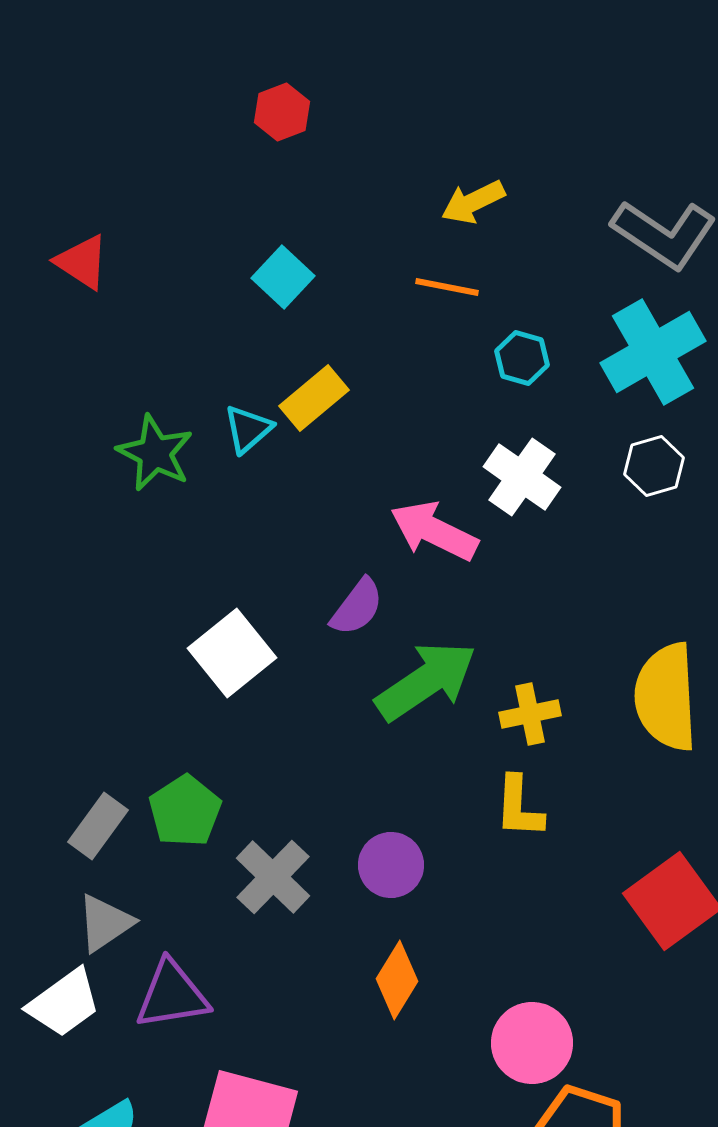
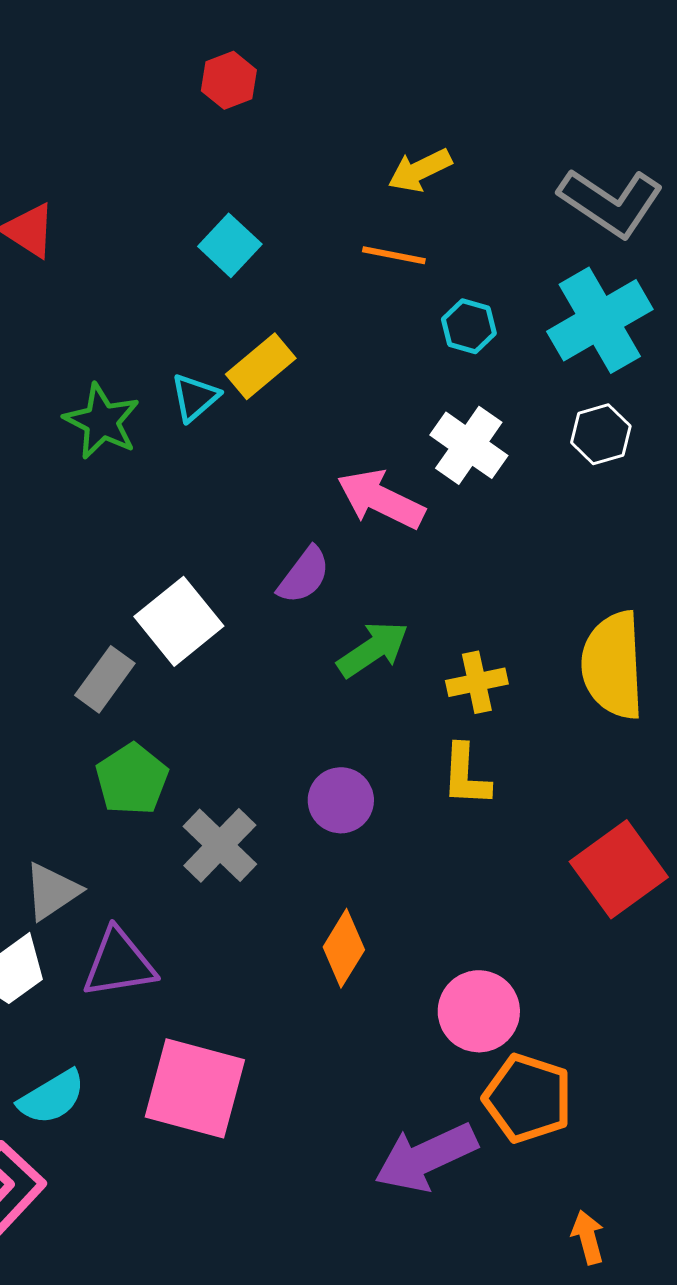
green arrow: (426, 681) -> (373, 649), size x0.7
gray rectangle: (98, 826) -> (105, 679), moved
purple circle: (391, 865) -> (341, 800), moved

